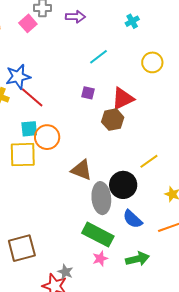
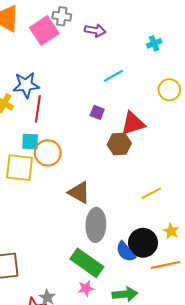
pink square: (28, 23) -> (44, 30), size x1.5
red line: (32, 97) -> (38, 109), turned 50
black circle: (123, 185) -> (143, 243), moved

